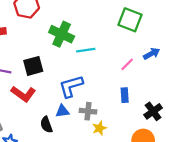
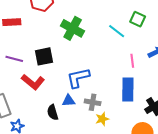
green square: (130, 20) -> (138, 19), size x0.7
cyan line: (86, 50) -> (117, 31), moved, turned 42
pink line: (127, 64) -> (132, 61), turned -56
blue rectangle: (125, 95) -> (128, 89), size x1.6

